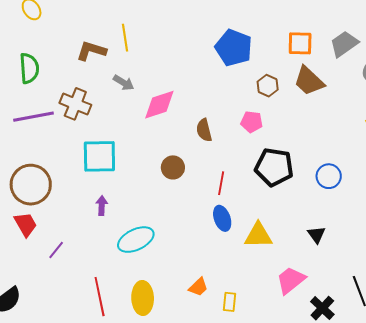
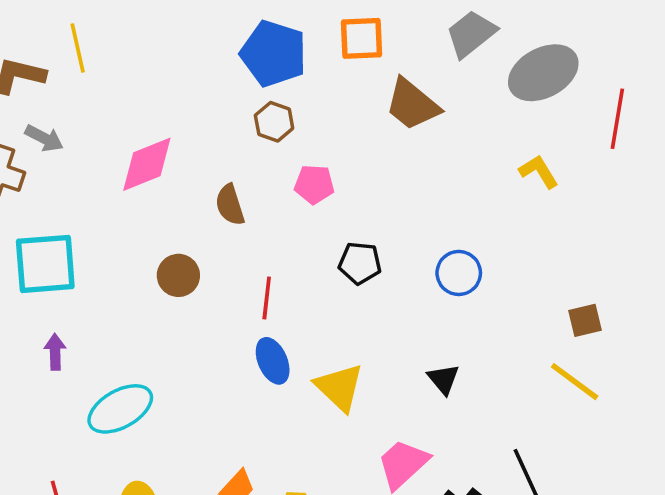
orange square: (300, 43) -> (361, 38), moved
gray arrow: (124, 83) -> (44, 138), moved
brown hexagon: (268, 86) -> (274, 122), moved
black pentagon: (274, 167) -> (360, 263), size x0.6
yellow triangle: (258, 235) -> (339, 387), turned 48

